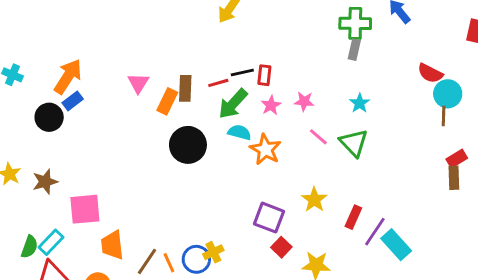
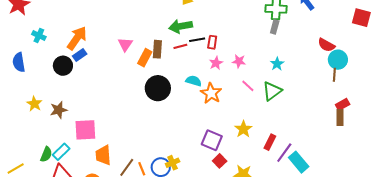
green arrow: (233, 104) -> (181, 26), moved, turned 35
green triangle: (354, 143) -> (272, 91), turned 35

